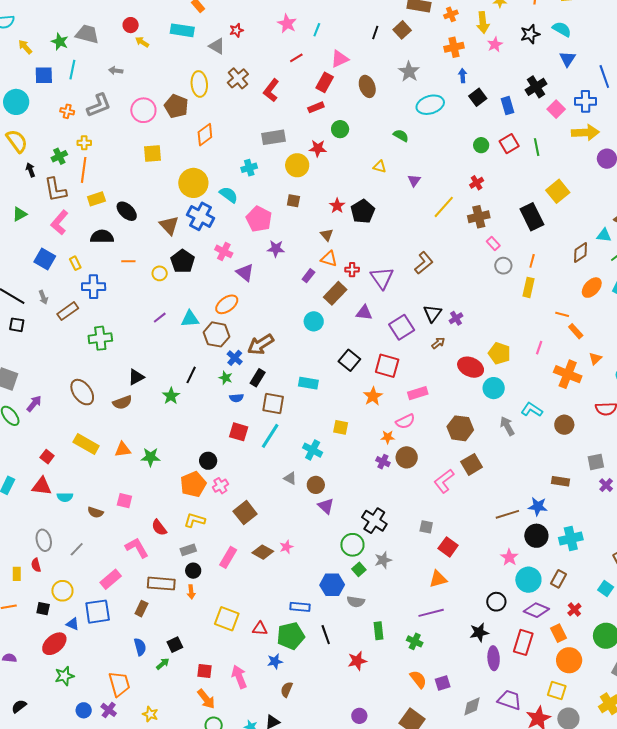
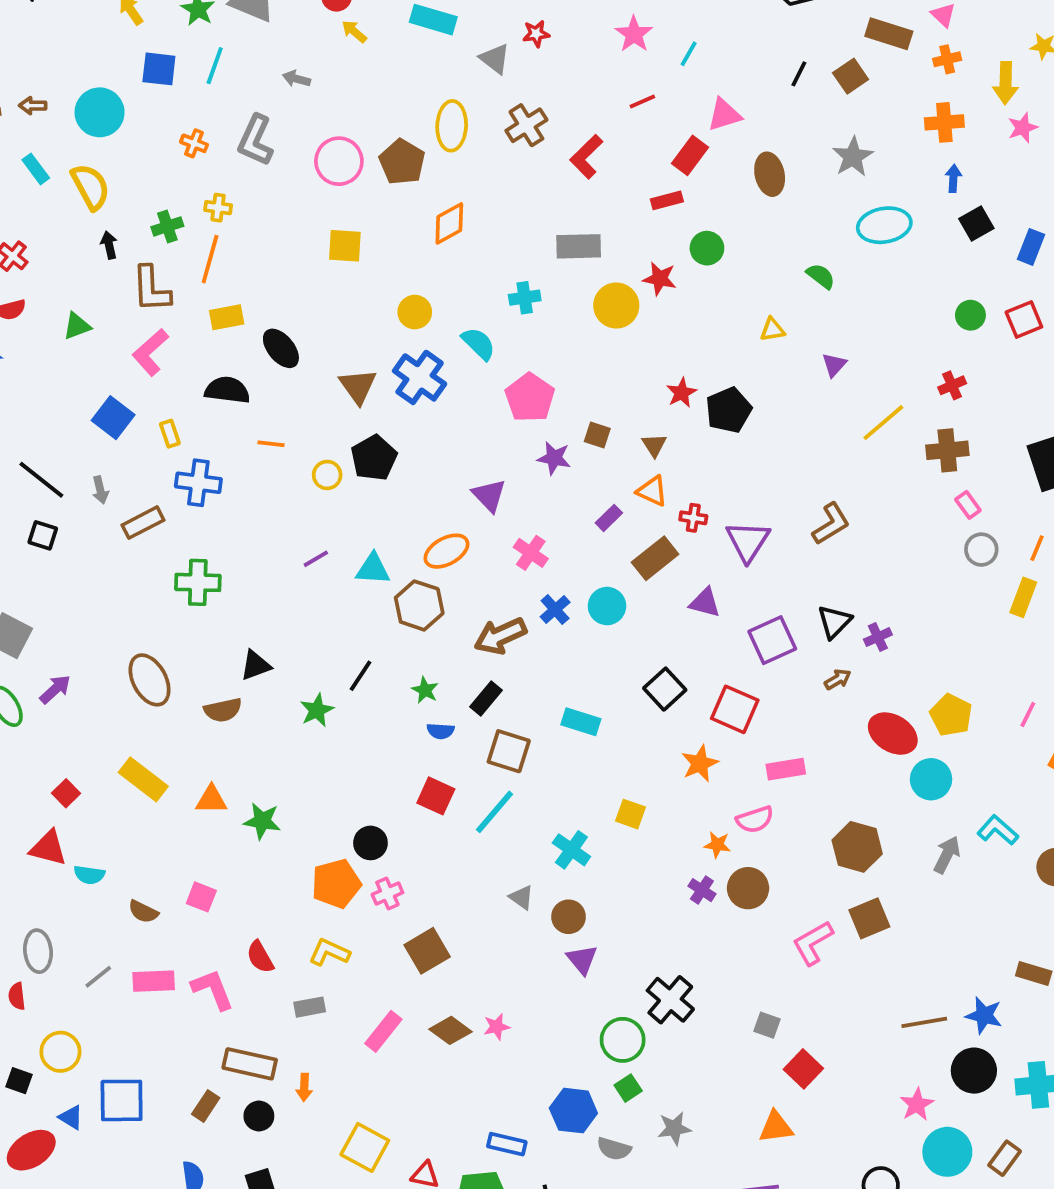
gray L-shape: (99, 105) -> (255, 140), turned 128
blue rectangle: (508, 106) -> (1031, 247), turned 30
yellow triangle: (380, 167) -> (772, 330), turned -32
yellow circle: (193, 183) -> (415, 312), size x0.6
brown square: (293, 201) -> (597, 435), moved
pink cross: (224, 251) -> (531, 553), moved
blue cross: (235, 358) -> (555, 610), moved
gray arrow: (507, 426) -> (947, 855), turned 48
gray star: (383, 560) -> (674, 1128), moved
black circle: (193, 571) -> (259, 1116), moved
pink rectangle: (111, 579) -> (154, 981), moved, turned 30

